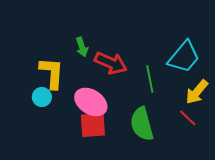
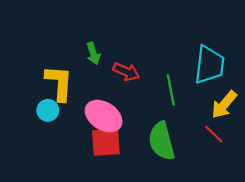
cyan trapezoid: (184, 57) -> (209, 65), turned -33
red arrow: (111, 63) -> (126, 72), size x0.7

